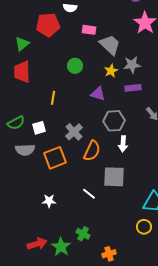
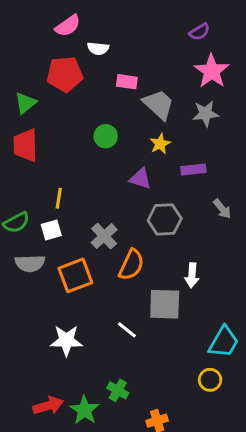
gray star: (132, 65) -> (206, 113), moved
yellow line: (53, 98) -> (59, 198), moved
white arrow: (123, 144) -> (192, 275), moved
white star: (49, 201) -> (66, 340), size x1.5

